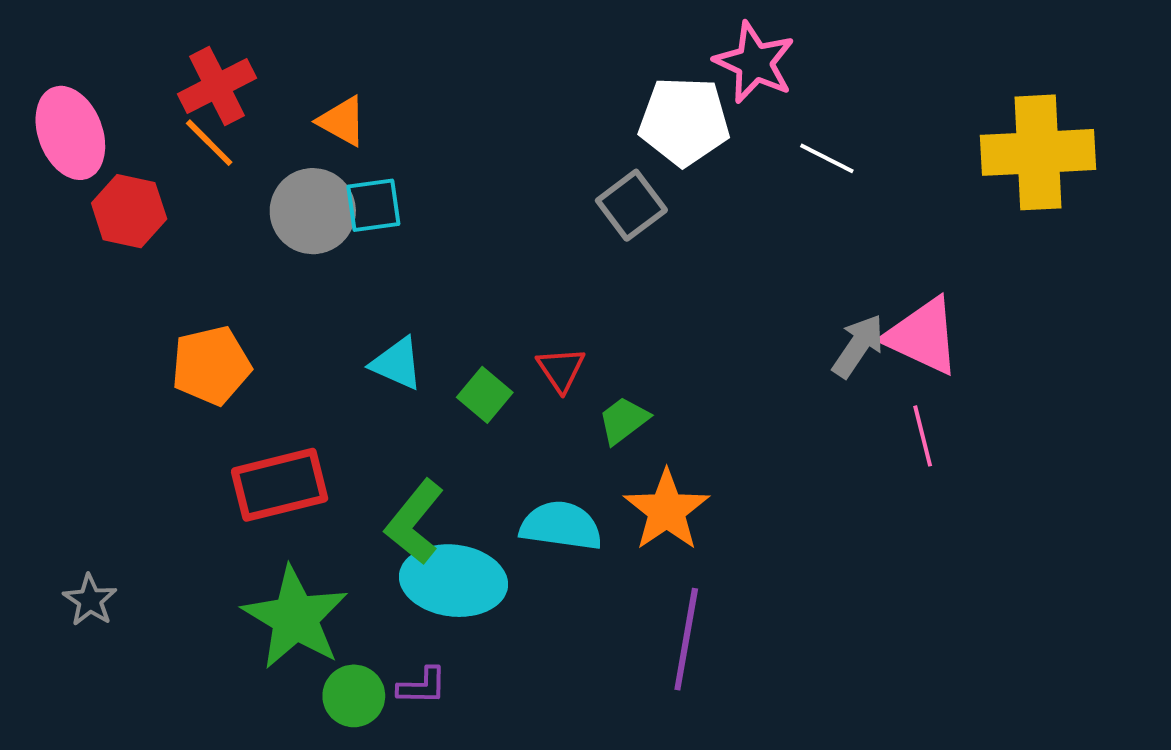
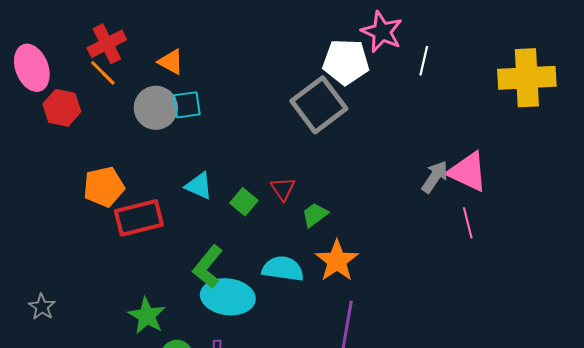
white line: (827, 158) -> (424, 61), moved, turned 76
gray square: (631, 205) -> (319, 105), size x1.6
red rectangle: (280, 485) -> (139, 218), moved
green star: (295, 618) -> (147, 316), size x0.7

